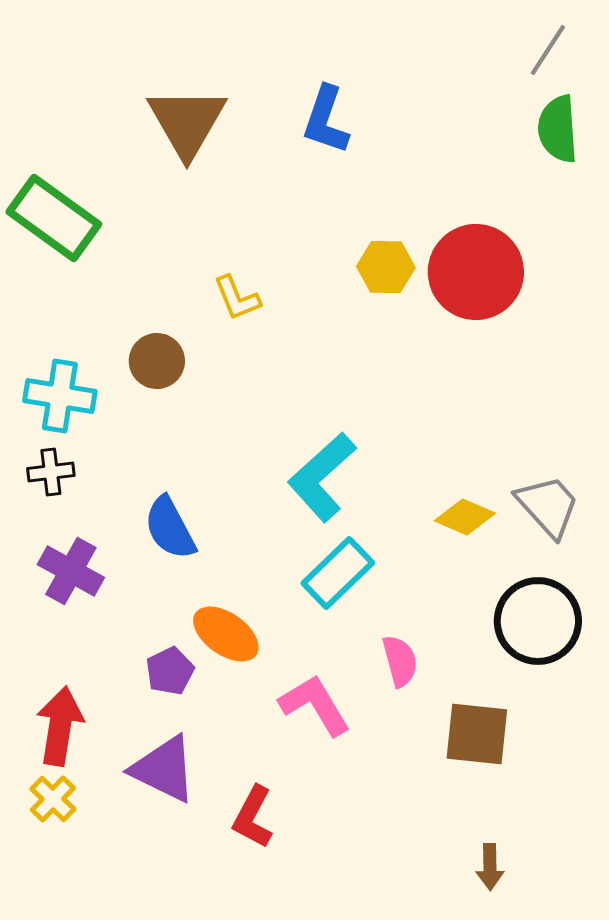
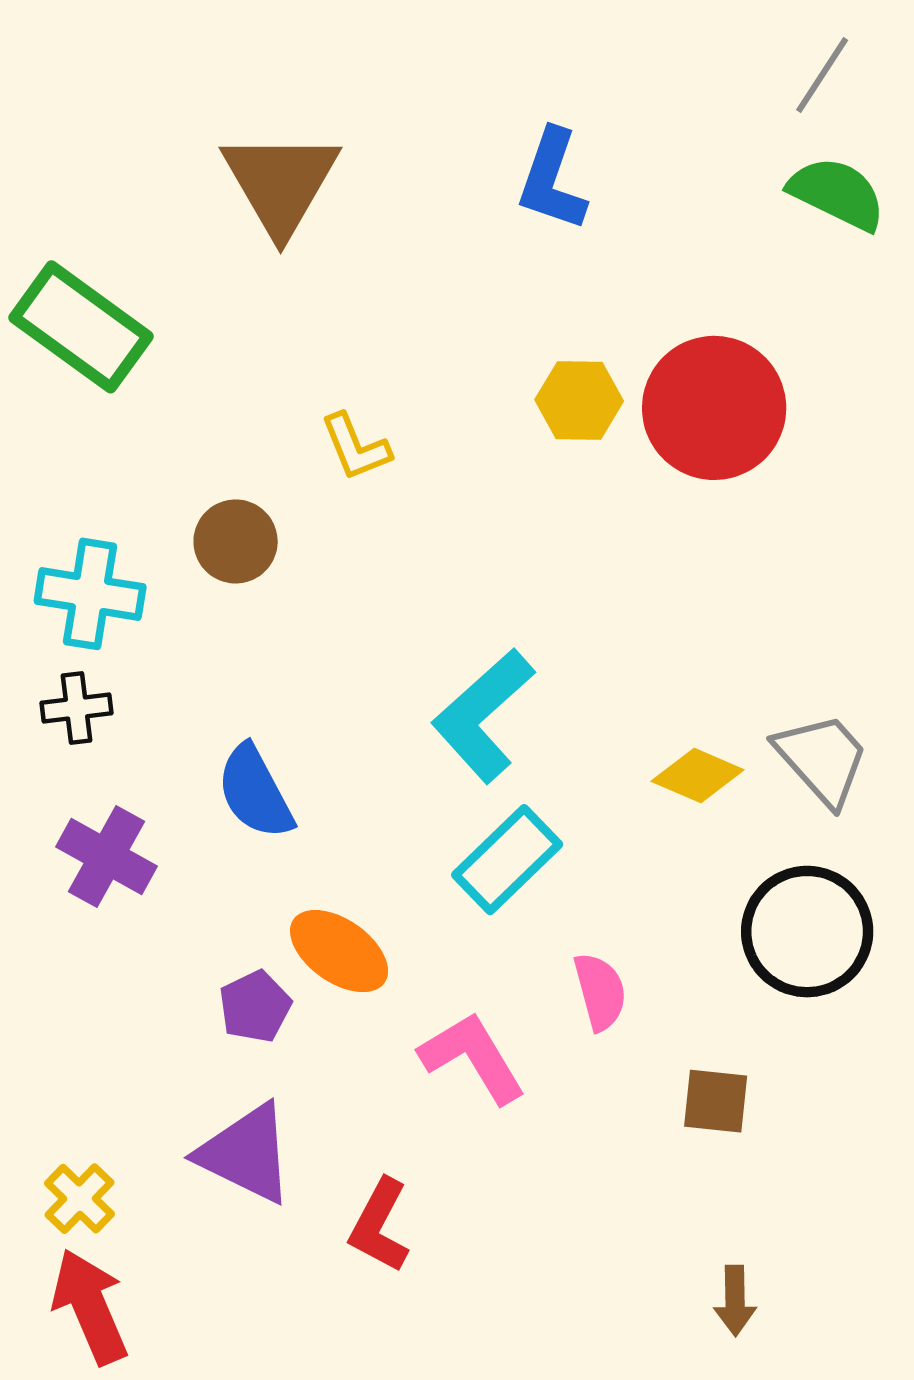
blue L-shape: (326, 120) -> (552, 180), moved
green semicircle: (558, 129) -> (837, 193), turned 120
red arrow: (60, 726) -> (90, 1307), moved, turned -32
brown square: (477, 734) -> (716, 1101), size x0.7

